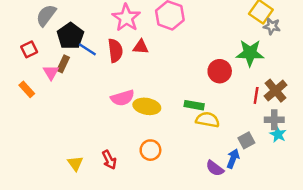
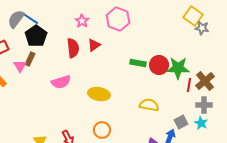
pink star: (126, 18) -> (82, 21), size x0.6
red triangle: (141, 47) -> (94, 45), turned -40
blue line: (87, 49) -> (31, 19), moved
green star: (250, 53) -> (178, 68), moved
pink semicircle: (123, 98) -> (61, 82), moved
green rectangle: (194, 105) -> (138, 63), moved
cyan star: (278, 134) -> (201, 123), moved

